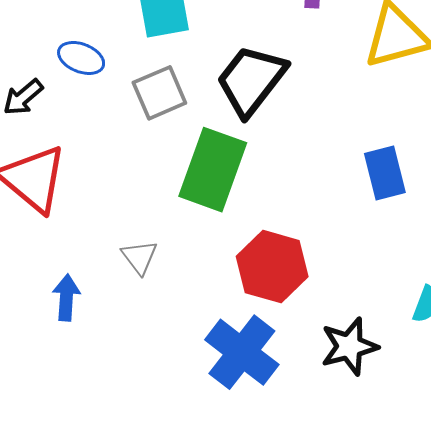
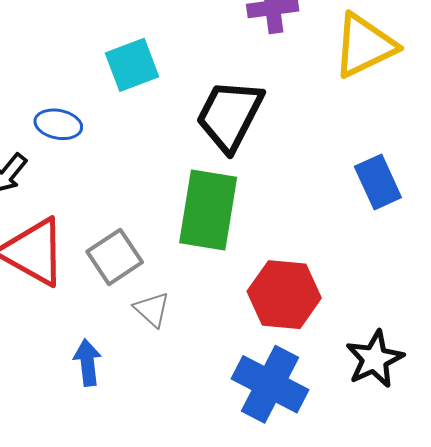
gray square: (159, 93) -> (115, 257), moved

